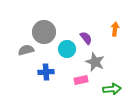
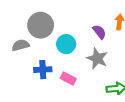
purple semicircle: (86, 38) -> (99, 32), moved
pink rectangle: (81, 80) -> (68, 78), moved, turned 40

